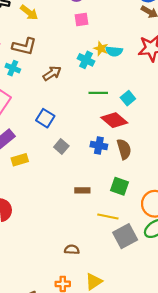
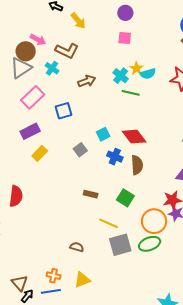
cyan semicircle: (114, 51) -> (148, 74), turned -35
green line: (98, 93) -> (131, 93), moved
cyan square: (128, 98) -> (103, 134), moved
blue square: (45, 118) -> (63, 111), moved, turned 30
yellow rectangle: (20, 160) -> (40, 153), turned -42
brown semicircle: (72, 250) -> (77, 247), moved

